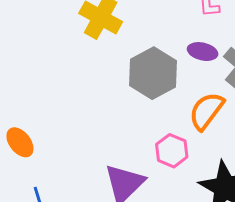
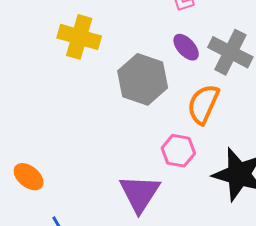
purple ellipse: (203, 52) -> (186, 47), turned 48

